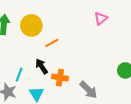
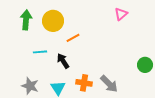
cyan line: (19, 75) -> (40, 52), moved, turned 64
orange cross: (60, 78) -> (84, 83), moved

